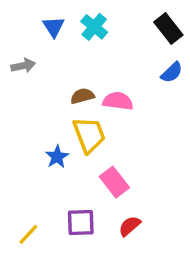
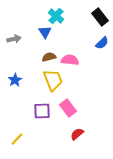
blue triangle: (54, 27) -> (45, 32), moved
blue star: (57, 157) -> (15, 80), moved
purple square: (81, 223) -> (42, 111), moved

